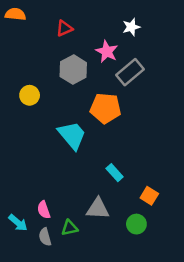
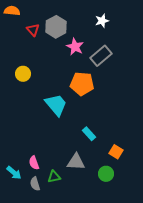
red triangle: (64, 28) -> (33, 30), moved, turned -48
pink star: (107, 52) -> (75, 47), moved
gray hexagon: (73, 70) -> (56, 27), moved

